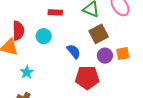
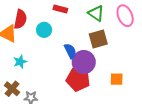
orange square: (123, 53) -> (117, 79), moved
purple circle: (105, 56) -> (84, 62), moved, size x1.5

